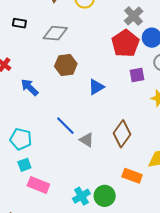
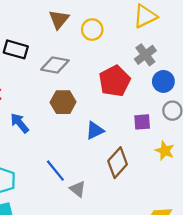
black rectangle: (19, 23) -> (16, 49), size x1.5
red pentagon: (125, 43) -> (115, 81), moved
brown diamond: (122, 134) -> (118, 163), moved

